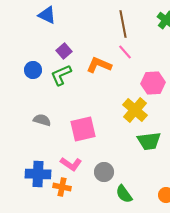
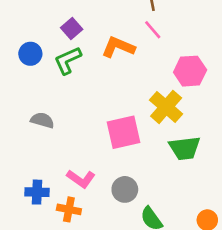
pink square: (83, 129) -> (123, 132), moved
blue cross: (38, 174) -> (37, 192), size x0.7

